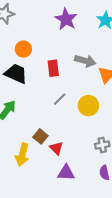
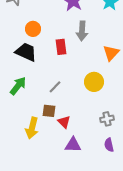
gray arrow: (85, 61) -> (82, 31), moved, turned 78
gray line: (60, 99) -> (55, 87), moved
brown square: (40, 136) -> (49, 111), turned -32

